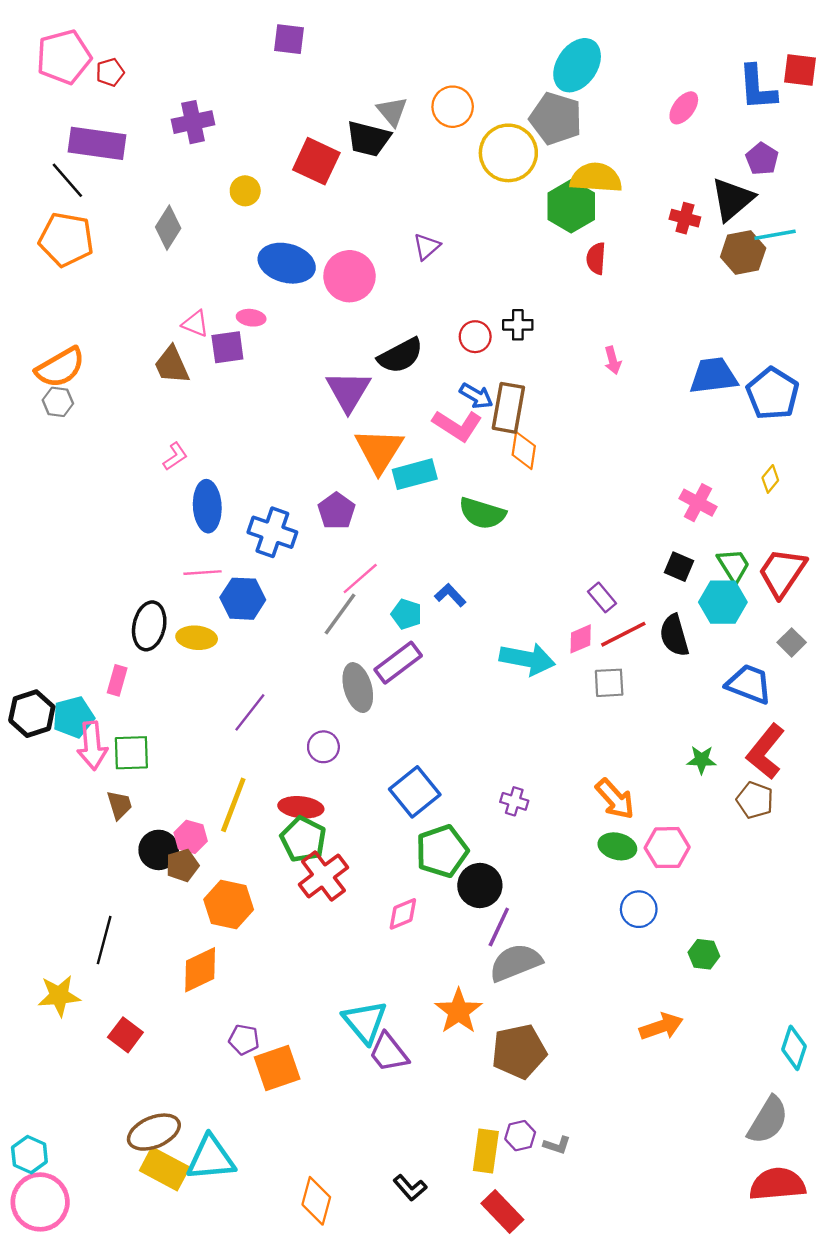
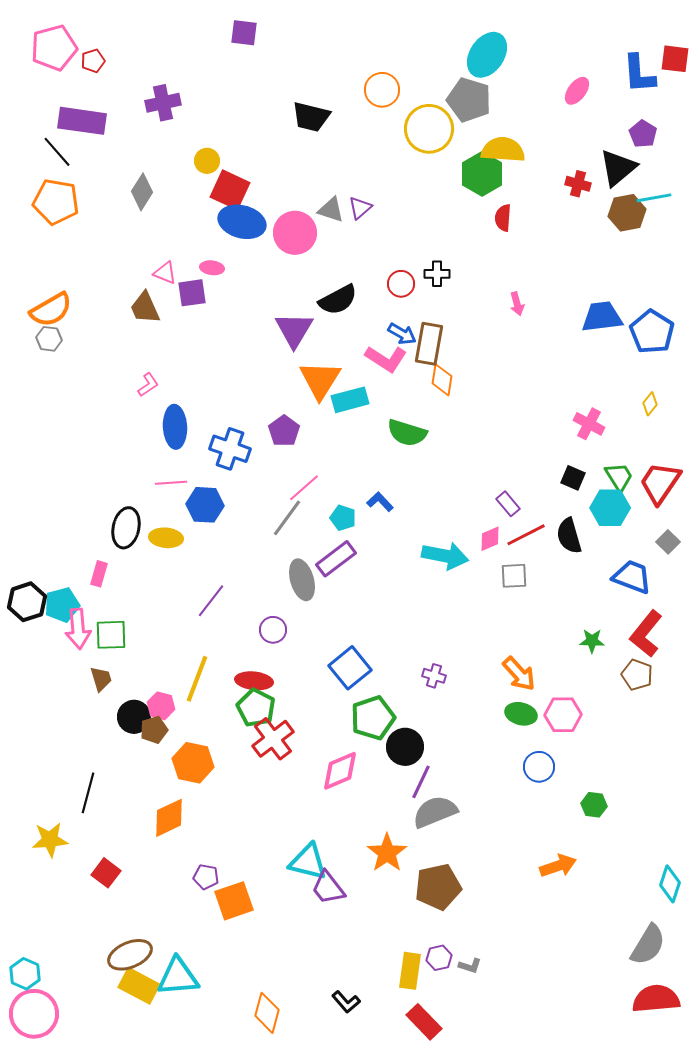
gray triangle: (392, 111) -> (331, 210), moved, turned -32
red square: (316, 161) -> (230, 190), moved
pink diamond: (403, 914) -> (340, 771), size x1.4
cyan triangle: (365, 1022) -> (308, 862), turned -36

